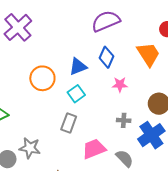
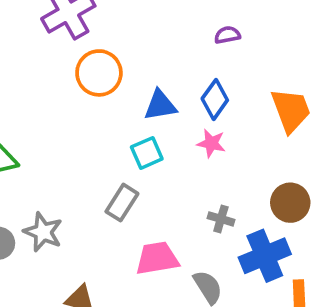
purple semicircle: (106, 21) -> (227, 35), size x0.5
orange circle: (42, 78) -> (99, 73), moved
pink star: (120, 85) -> (211, 143), moved

